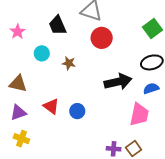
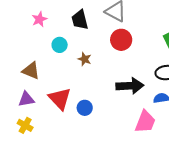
red triangle: (51, 106) -> (60, 99), size x1.4

